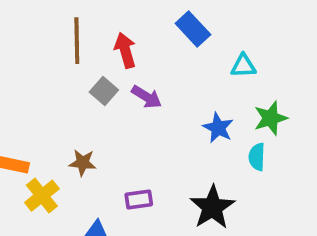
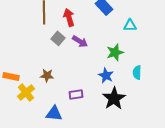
green star: (270, 118) -> (115, 52), moved
blue star: (218, 128) -> (106, 75), moved

